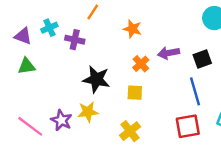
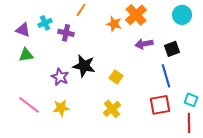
orange cross: (141, 64) -> (136, 15), moved, size x1.5
yellow square: (135, 93) -> (116, 77), turned 32
yellow star: (88, 112) -> (61, 108), moved
purple star: (61, 120) -> (60, 77), moved

